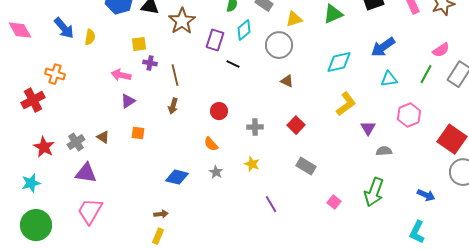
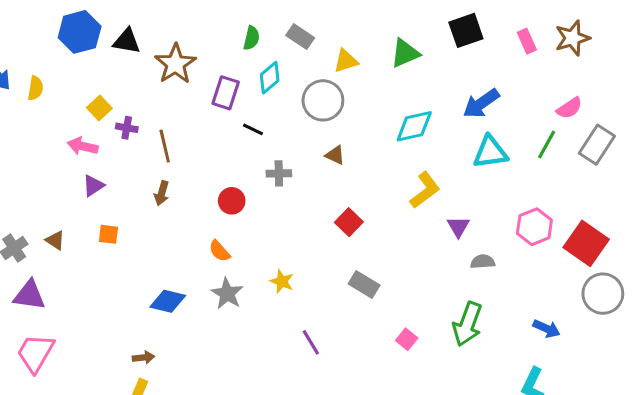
yellow square: (139, 44) -> (99, 108), moved, turned -35
cyan triangle: (389, 79) -> (490, 152), size x1.4
pink hexagon: (409, 115) -> (534, 227), moved
gray cross: (255, 127) -> (279, 173), moved
gray star: (216, 172) -> (227, 294), size x1.5

